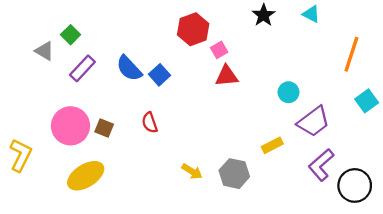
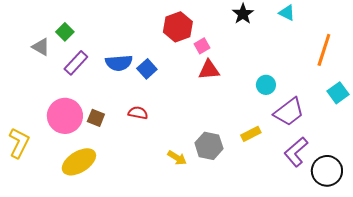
blue semicircle: (129, 68) -> (119, 63), turned -52
red semicircle: (150, 123) -> (138, 113), turned 120
gray hexagon: (234, 174) -> (209, 146), moved

